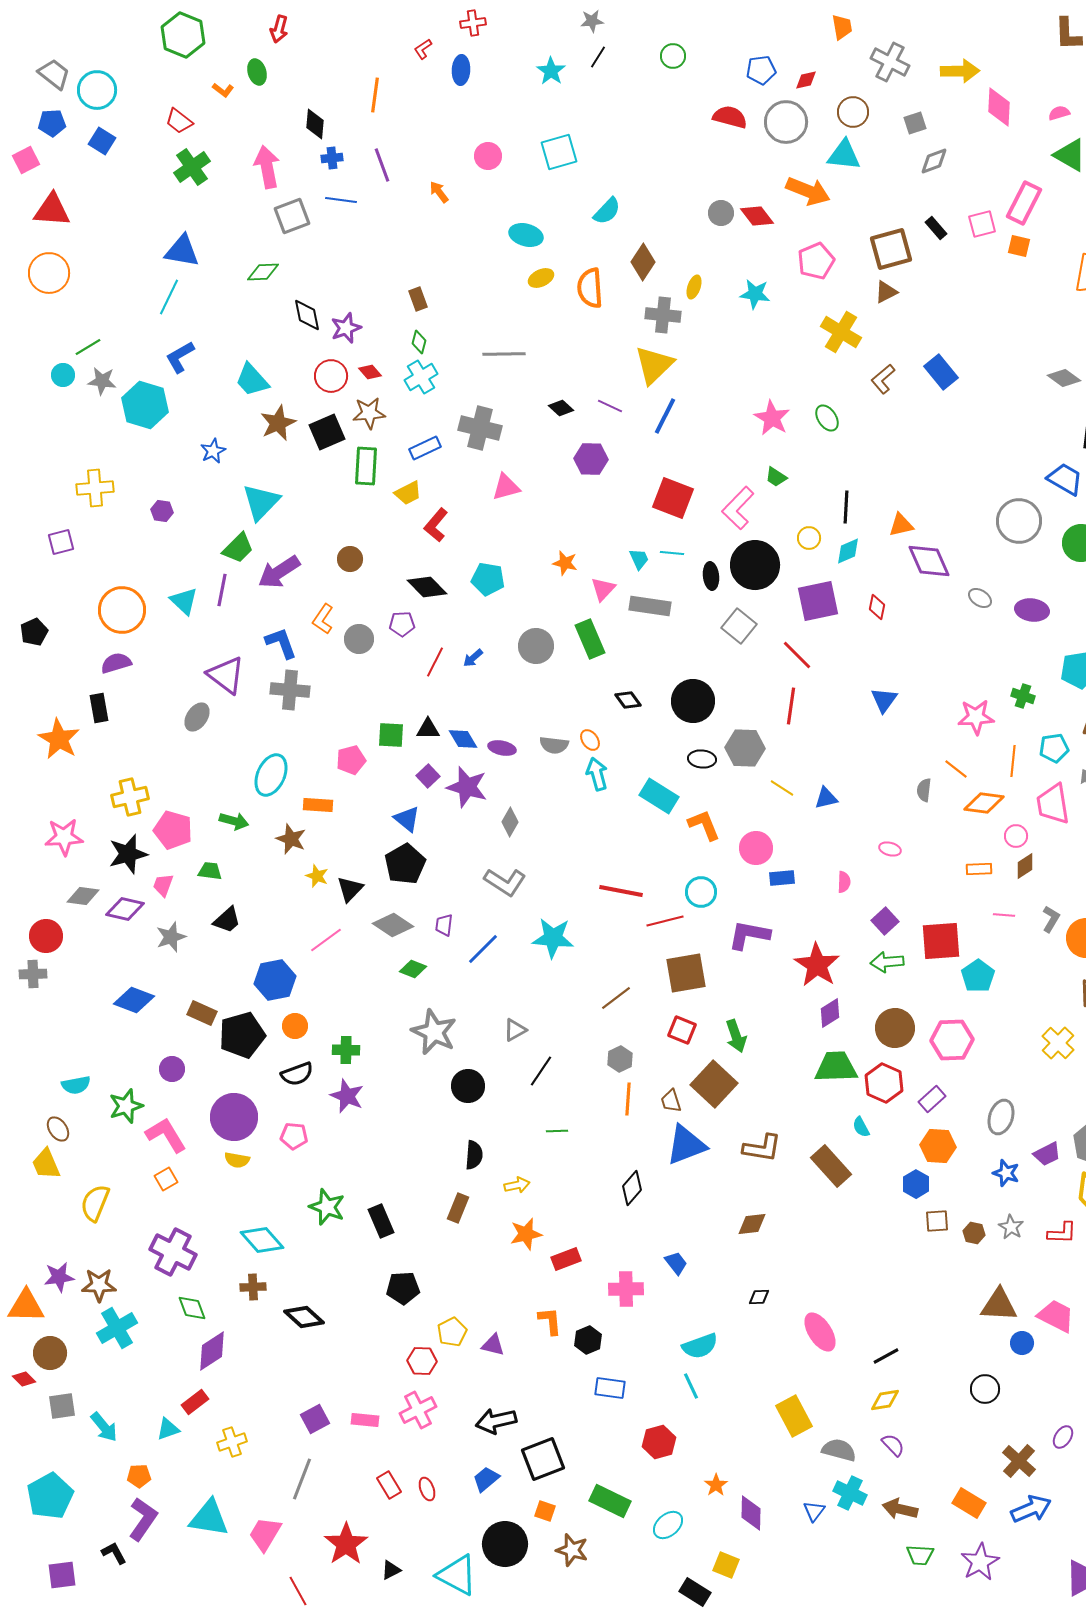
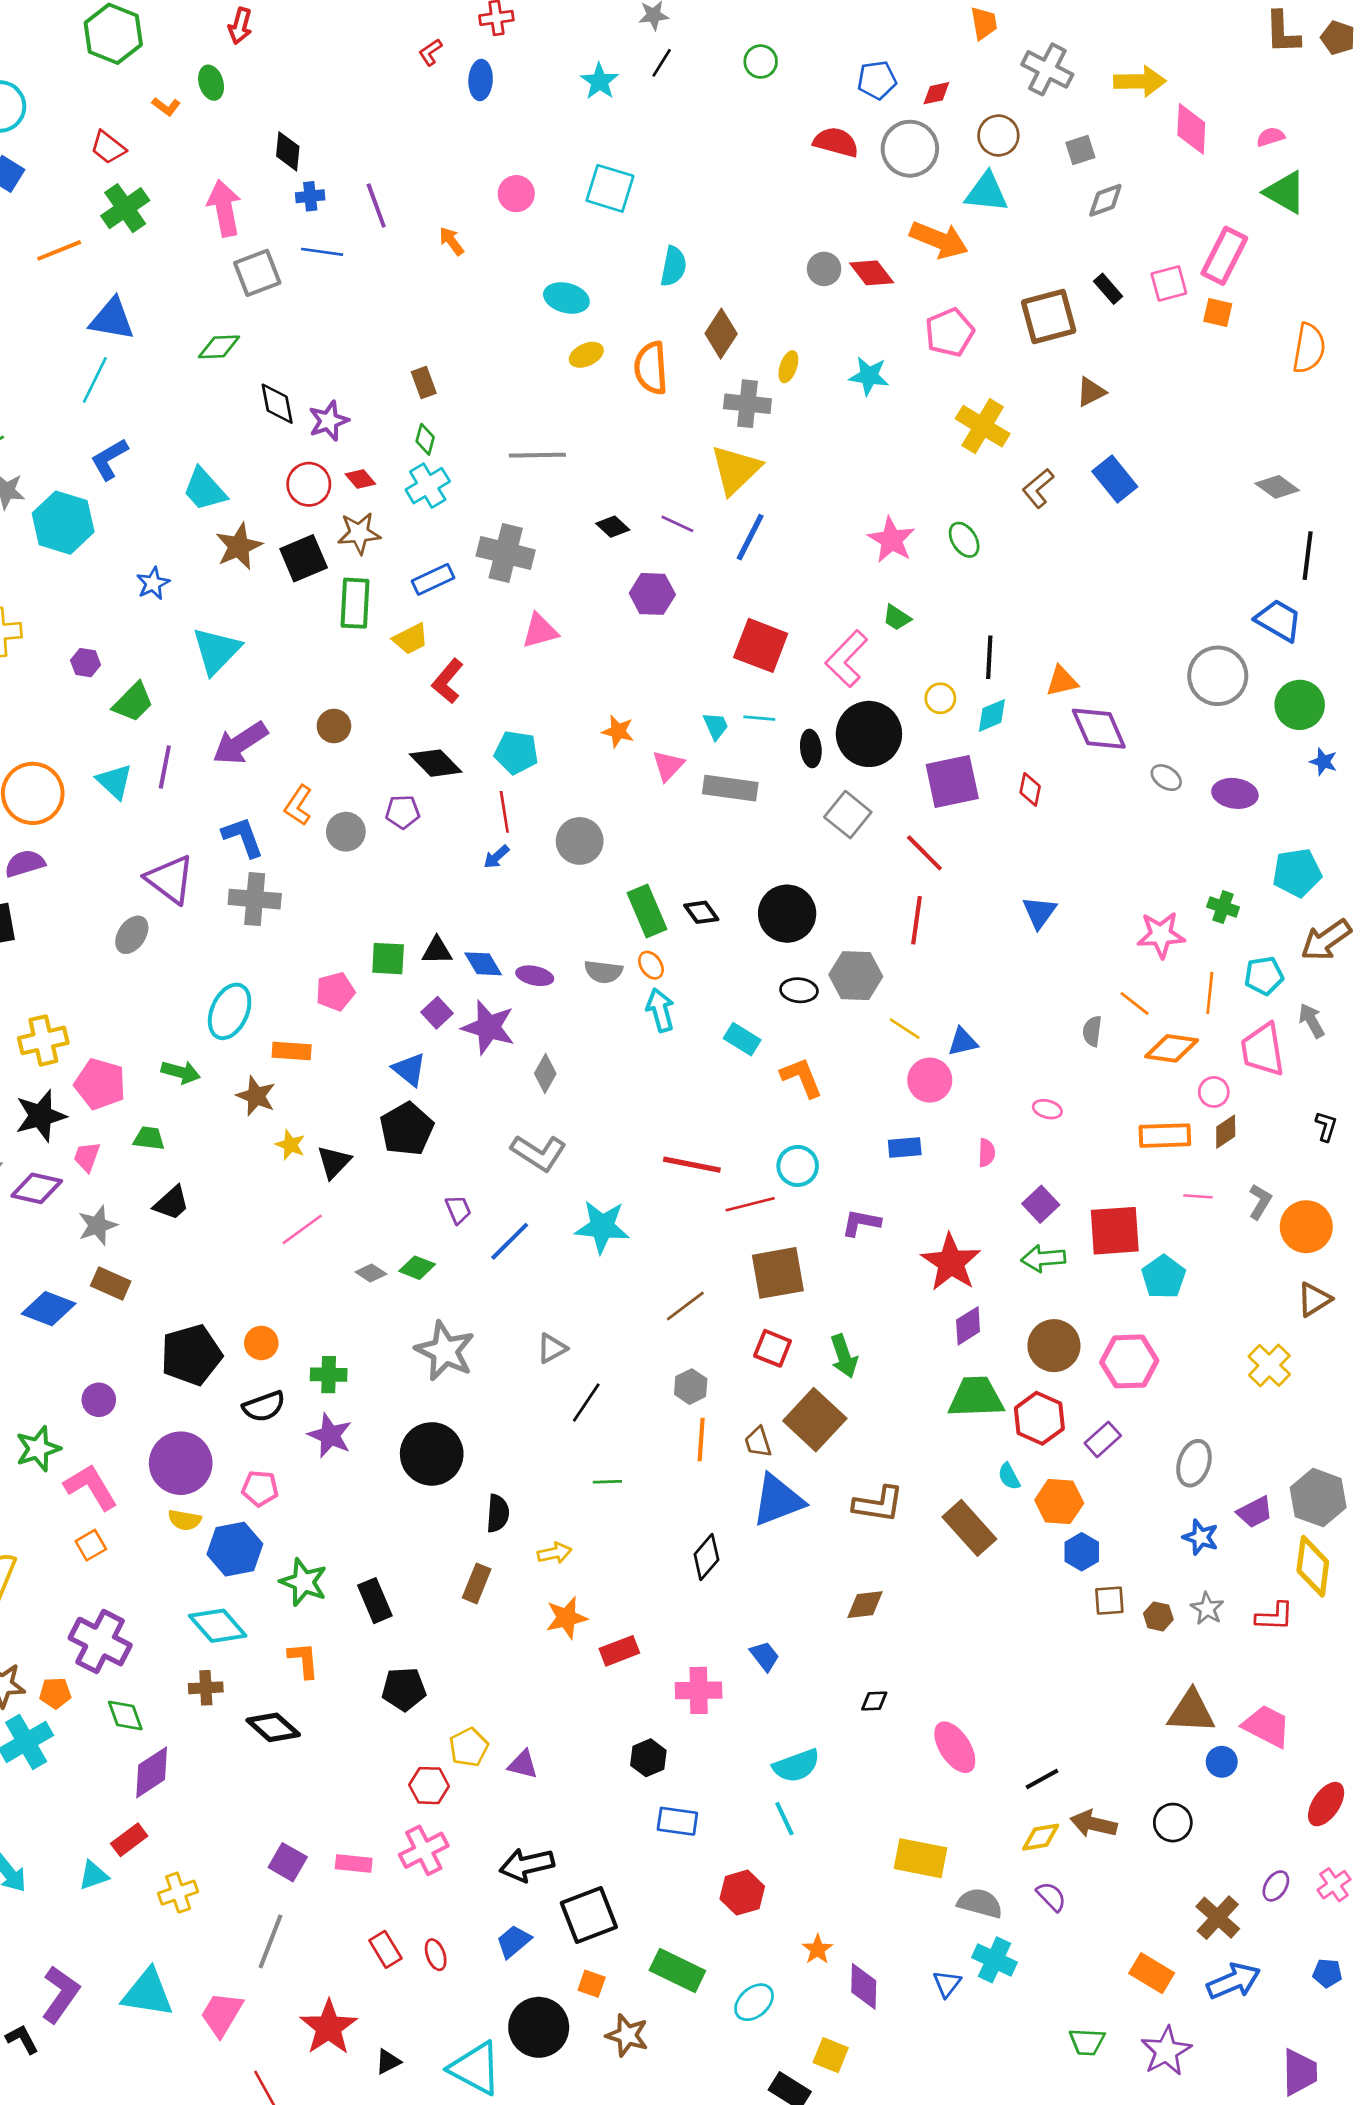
orange line: (375, 95) -> (59, 250), moved, turned 60
cyan square: (559, 152) -> (610, 188), turned 33
cyan semicircle: (607, 211) -> (673, 266), turned -32
brown triangle: (886, 292) -> (1091, 392), moved
green trapezoid: (238, 548) -> (133, 702), moved
green rectangle: (590, 639) -> (647, 911), moved
red line: (435, 662) -> (504, 812), moved, turned -36
cyan rectangle: (659, 796) -> (742, 1039), size x0.7
pink circle: (756, 848) -> (930, 1080), moved
orange rectangle: (979, 869) -> (1165, 1136), size x1.5
gray diamond: (393, 925) -> (371, 1273), moved, size x0.6
purple trapezoid: (444, 925) -> (458, 1210), turned 150
purple L-shape: (749, 935) -> (861, 1223), size x0.7
blue hexagon: (275, 980) -> (235, 1549), moved
brown rectangle: (202, 1013) -> (111, 1284), moved
black circle: (468, 1086) -> (432, 1454), moved, size x1.4
orange hexagon: (938, 1146) -> (1059, 1502), moved
orange L-shape: (550, 1321) -> (304, 1660), moved
yellow rectangle: (794, 1416) -> (920, 1858), turned -51
purple square: (315, 1419) -> (288, 1862), turned -32
orange pentagon: (139, 1476) -> (55, 1693), moved
brown arrow: (900, 1509) -> (1094, 1824), moved

